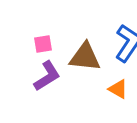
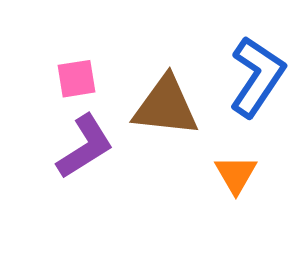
orange triangle: (118, 89) -> (236, 174), turned 30

